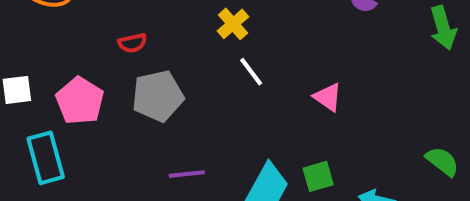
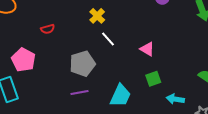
gray pentagon: (158, 96) -> (82, 64), moved
green square: (318, 176) -> (153, 79), moved

